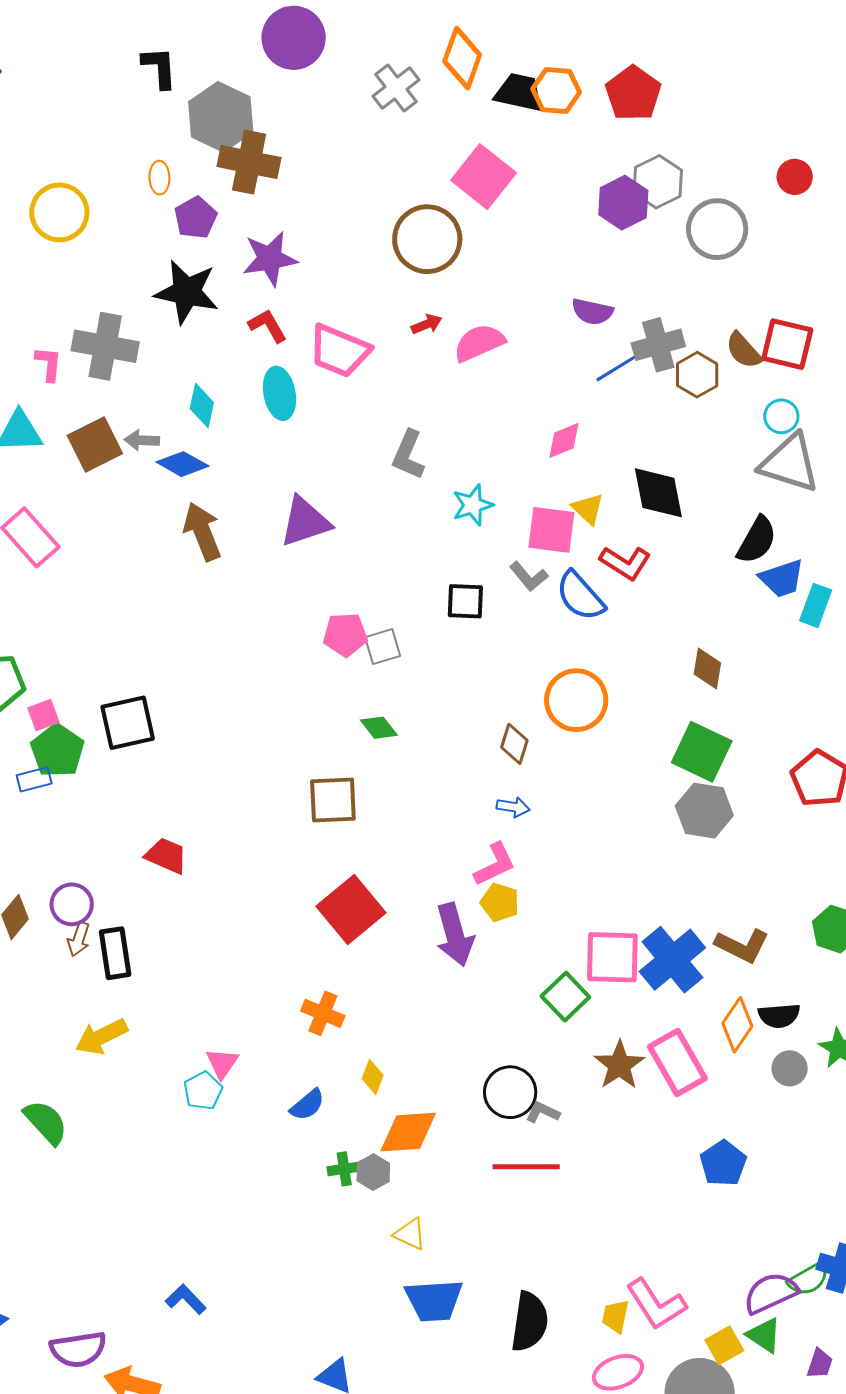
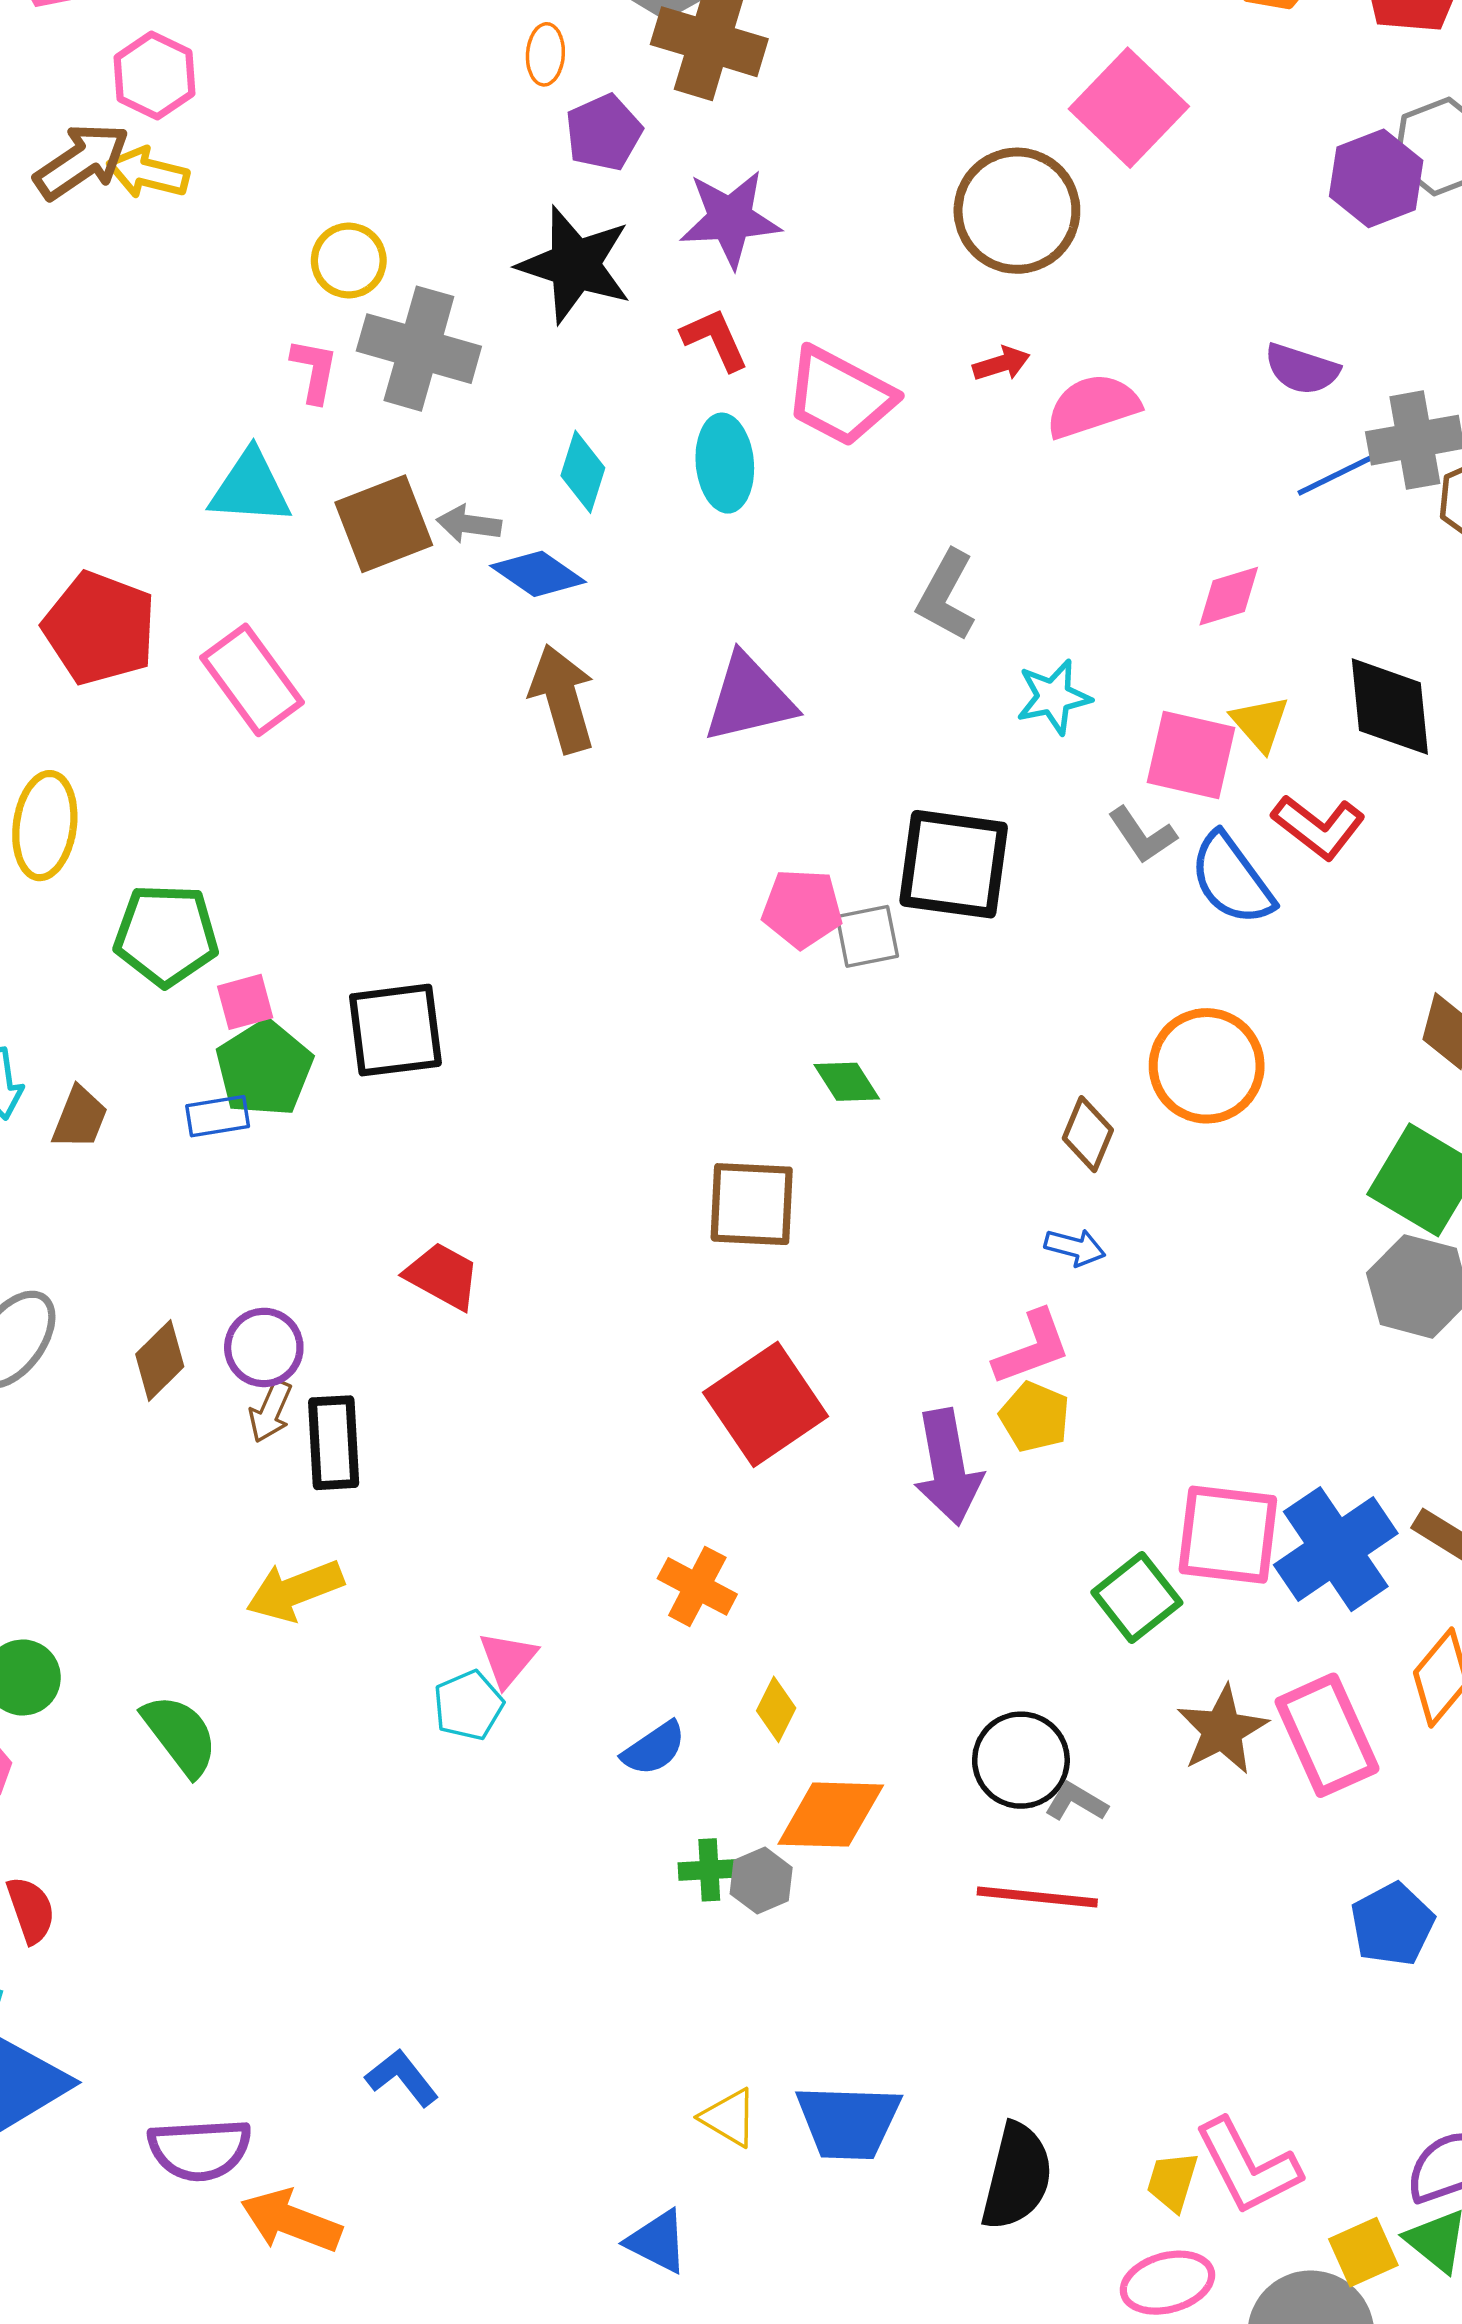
yellow circle: (59, 212) -> (349, 261), moved, size x0.7
black square: (465, 601) -> (954, 864), moved, size x1.6
yellow triangle: (410, 1234) -> (729, 2118), moved

